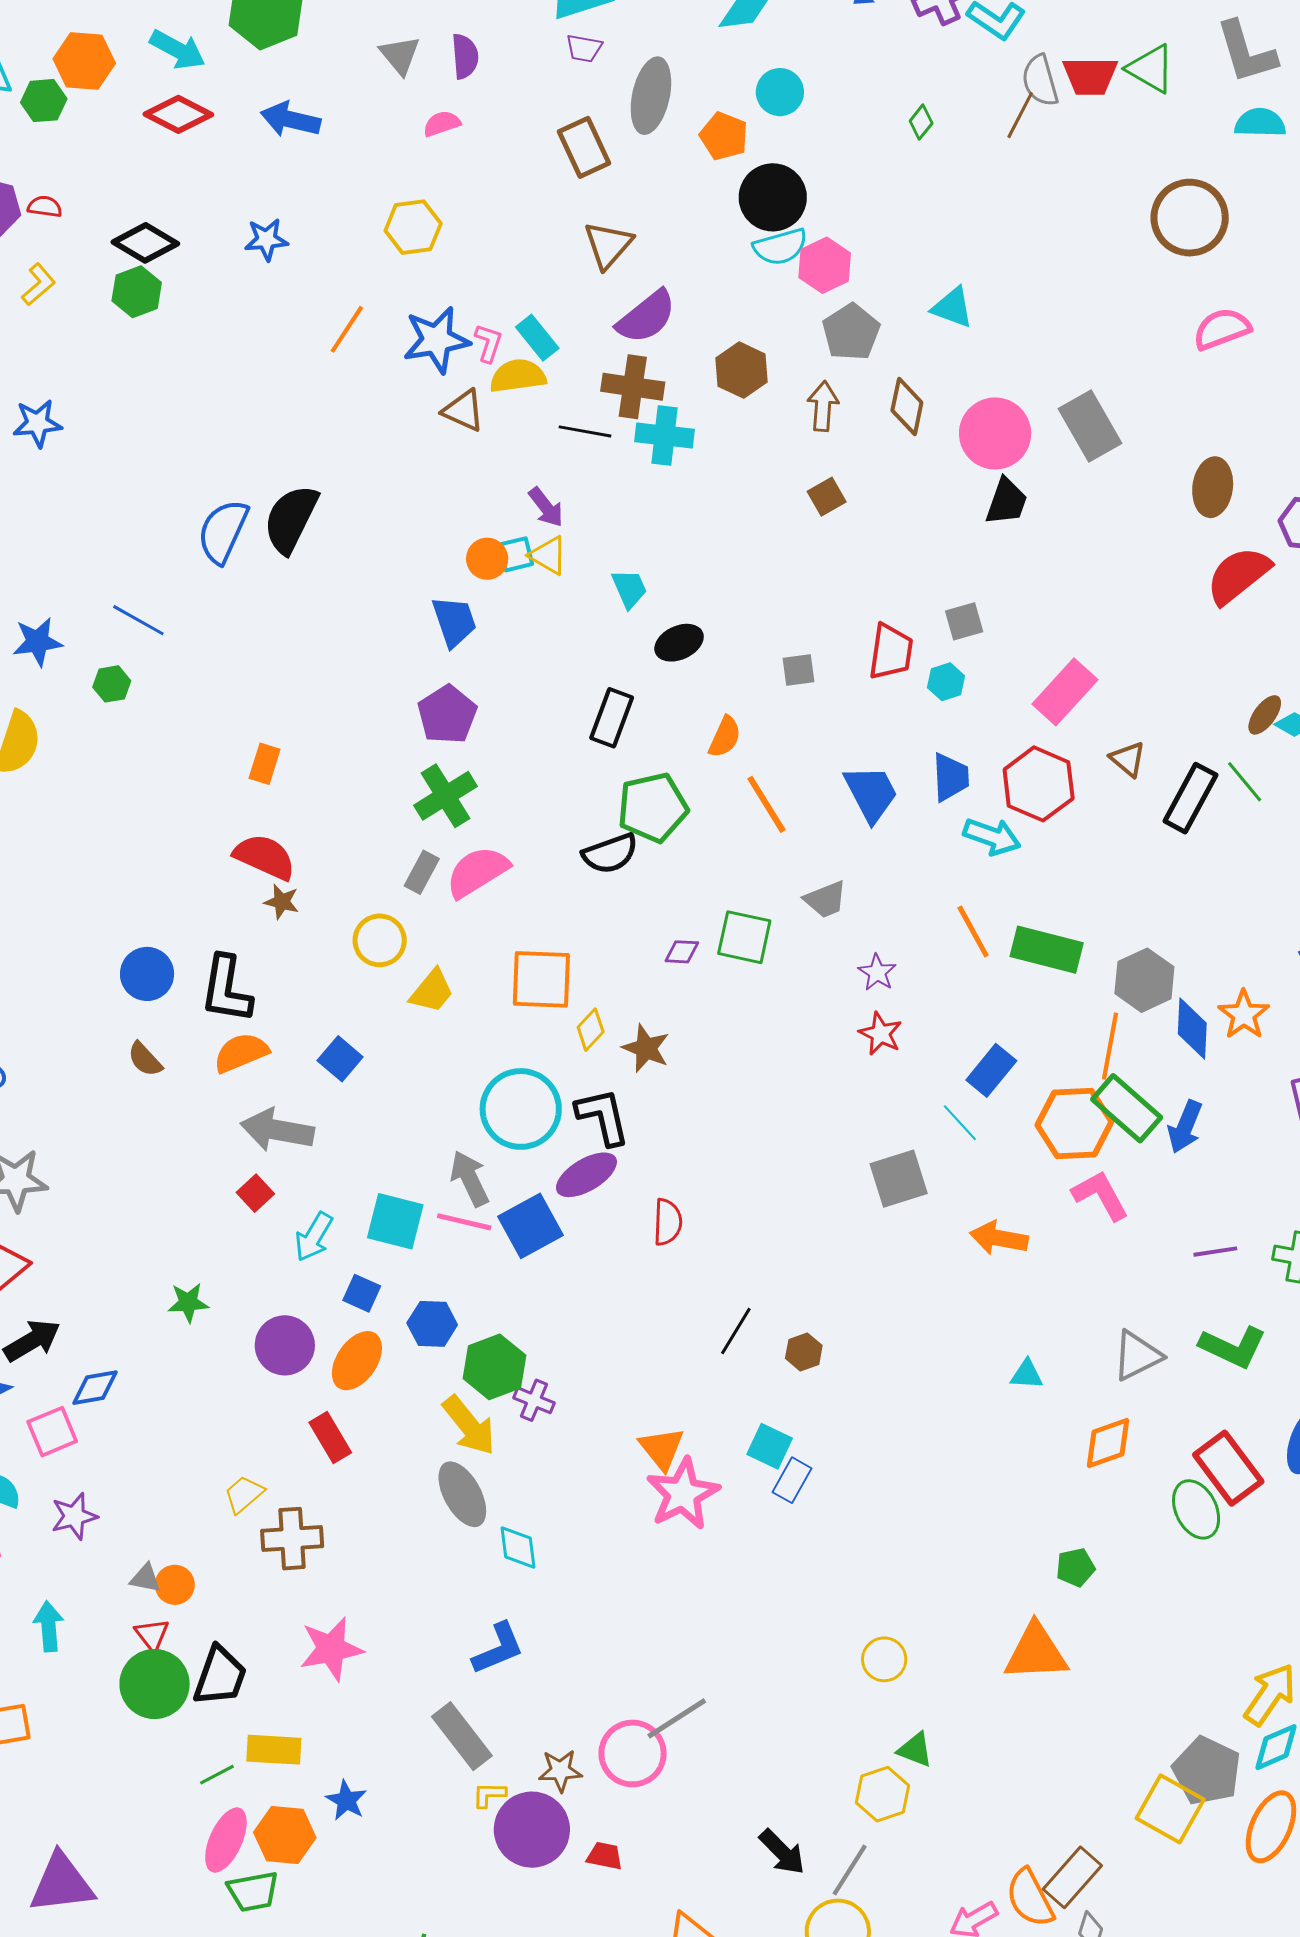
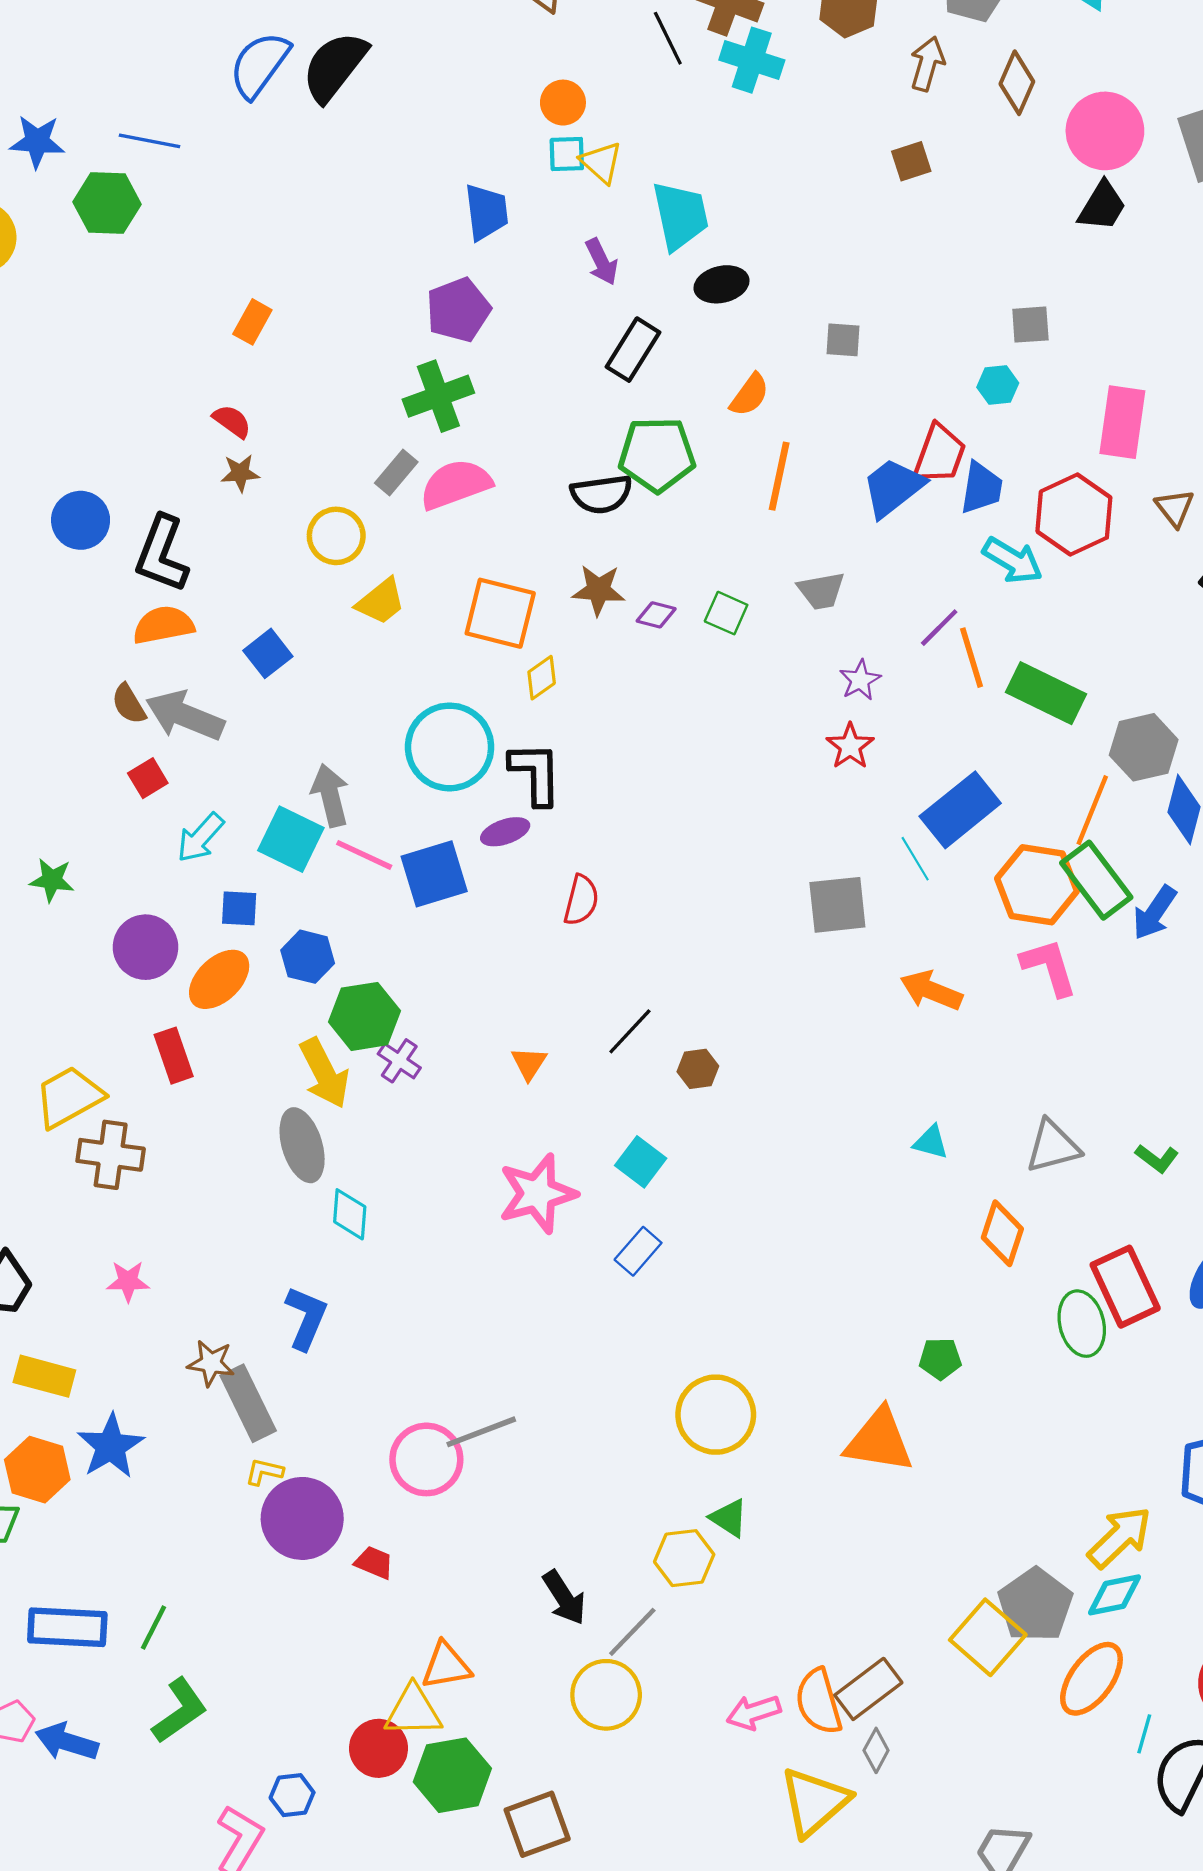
black line: (585, 431) -> (668, 38), turned 42
purple arrow: (546, 507) -> (602, 262), moved
orange circle: (487, 559) -> (563, 103), moved
cyan trapezoid: (629, 589) -> (680, 216), size x1.6
blue line: (138, 620) -> (150, 141), turned -30
red trapezoid: (891, 652) -> (940, 454), moved
green hexagon: (112, 684) -> (107, 203), size x1.6
pink rectangle: (1065, 692) -> (1122, 422), turned -46
blue trapezoid: (871, 793) -> (893, 488), turned -112
orange line: (766, 804) -> (779, 476), turned 32
red semicircle: (265, 857) -> (232, 421), size x0.6
brown star: (282, 902) -> (240, 473), turned -30
green square: (744, 937) -> (726, 613), size x0.7
brown star: (646, 1048) -> (599, 590), moved, turned -30
brown semicircle: (145, 1059) -> (129, 704), moved
blue rectangle: (991, 1070) -> (960, 810), size x1.4
purple ellipse: (586, 1175) -> (505, 832), size x0.7
gray arrow: (470, 1179) -> (330, 795), moved
purple line: (1215, 1252) -> (939, 628), moved, turned -48
blue square: (362, 1293) -> (239, 908), turned -33
green L-shape: (1233, 1347) -> (1157, 1158), size x0.6
orange diamond: (1108, 1443) -> (1002, 1233), turned -64
orange triangle: (662, 1449) -> (529, 1063), moved, size x0.7
blue rectangle: (792, 1480) -> (638, 1251), moved
yellow trapezoid: (244, 1494) -> (69, 1097), size x1.6
pink star: (331, 1649) -> (128, 1281), size x0.6
blue L-shape: (498, 1649) -> (306, 1318), turned -56
yellow circle: (884, 1659) -> (716, 1415), size x1.6
brown star: (560, 1771) -> (211, 1363), moved
blue star: (346, 1800) -> (111, 1446), size x1.5

